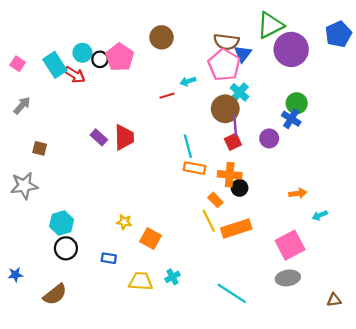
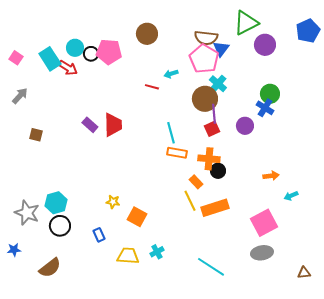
purple circle: (291, 49) -> (265, 45), size x0.7
pink pentagon: (120, 57) -> (109, 52), turned -30
red line: (167, 96) -> (152, 87), turned 32
gray star: (24, 186) -> (27, 213), moved, turned 30
blue rectangle: (109, 258) -> (99, 235), turned 56

